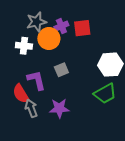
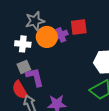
purple cross: (61, 26) -> (61, 35), moved
gray square: (61, 70) -> (24, 67), moved

